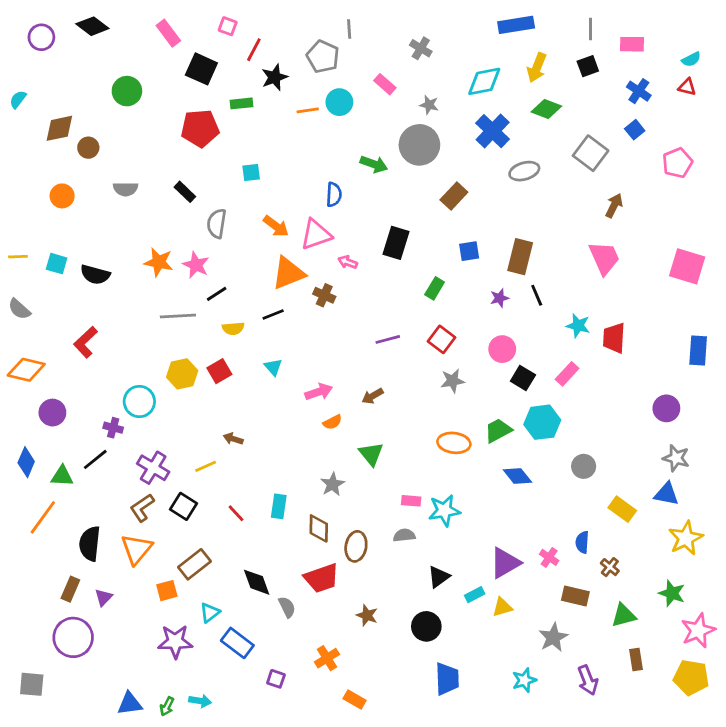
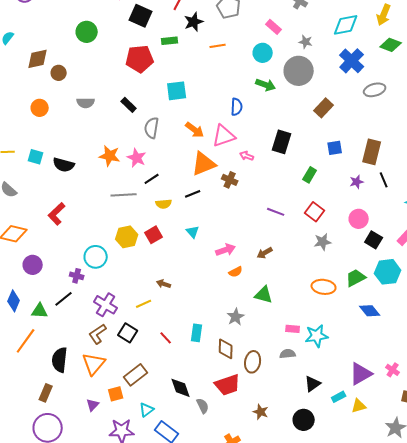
cyan circle: (339, 102) -> (263, 53), moved
cyan square: (251, 172) -> (177, 91), size x1.5
purple line: (388, 339) -> (276, 212), turned 36
green triangle: (371, 454) -> (264, 295), turned -36
purple triangle: (103, 597) -> (93, 405), moved

